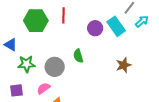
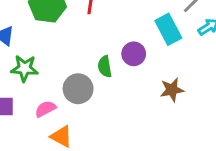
purple circle: (95, 28) -> (134, 54), moved
gray circle: (55, 67) -> (78, 89), moved

